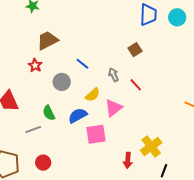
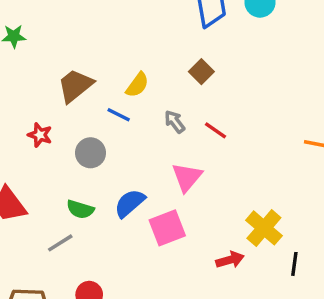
brown trapezoid: (47, 40) -> (75, 86), moved
yellow semicircle: (93, 95) -> (137, 85), moved
green semicircle: (49, 113) -> (80, 209), turned -35
red arrow: (128, 160) -> (230, 260), turned -98

